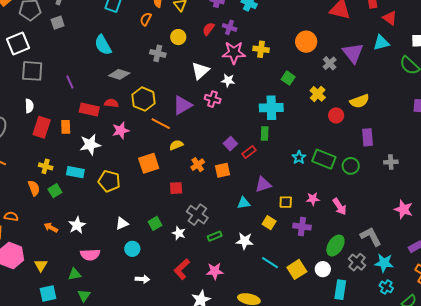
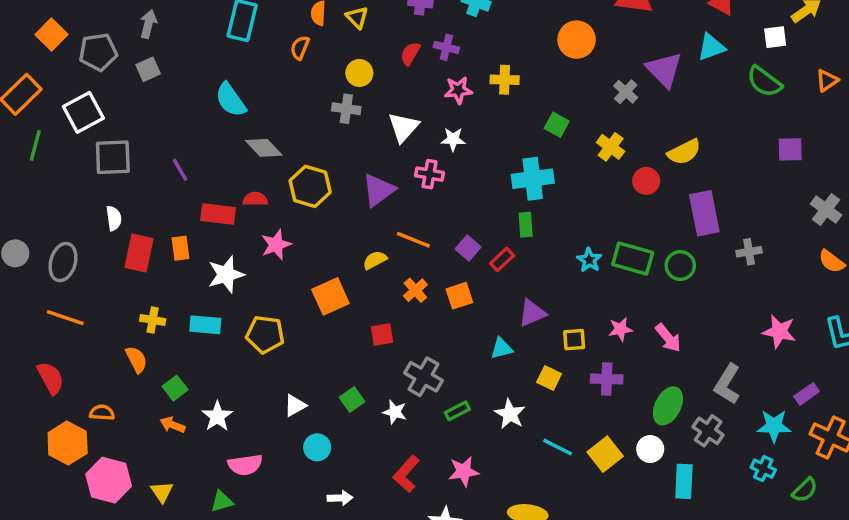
orange circle: (306, 42) -> (577, 40), moved
gray cross: (158, 53) -> (346, 109), moved
pink star: (234, 53) -> (458, 90), size x0.7
gray diamond: (119, 74) -> (264, 148), turned 35
orange line: (161, 124) -> (413, 240), moved
purple rectangle: (368, 137) -> (704, 213), size x1.4
green square: (55, 191) -> (175, 388), moved
gray L-shape: (371, 236) -> (727, 384), turned -115
white star: (245, 241) -> (510, 414), turned 30
cyan star: (384, 263) -> (774, 426), moved

